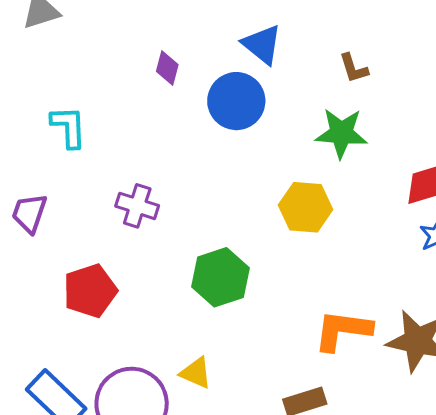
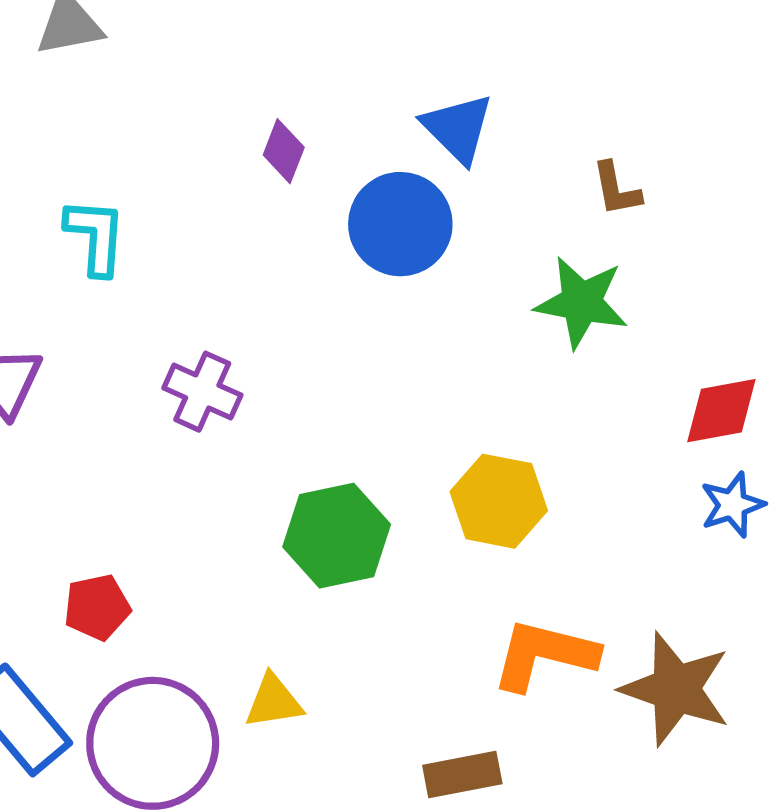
yellow hexagon: (306, 207) -> (499, 501), moved
red pentagon: (90, 291) -> (97, 607), moved, size x0.7
yellow triangle: (196, 373) -> (274, 701), turned -39

